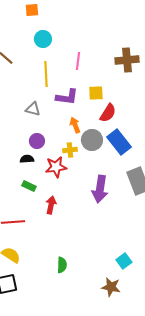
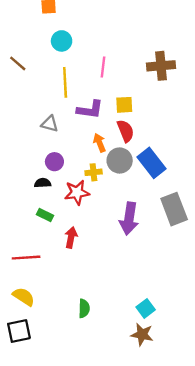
red semicircle: (108, 113) -> (125, 131), moved, turned -54
cyan square: (124, 261) -> (146, 308), moved

